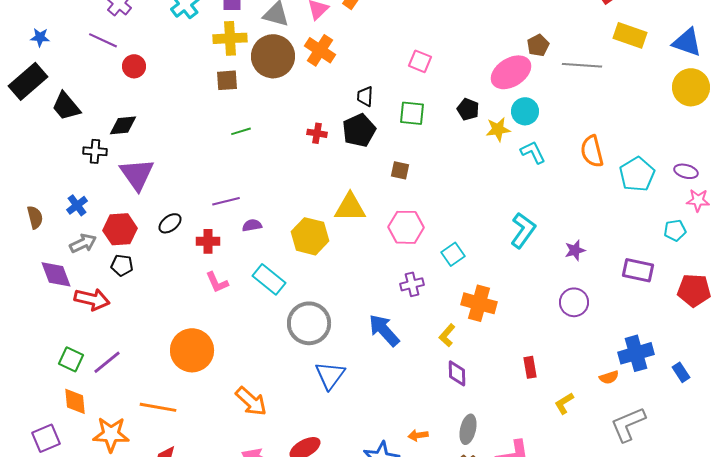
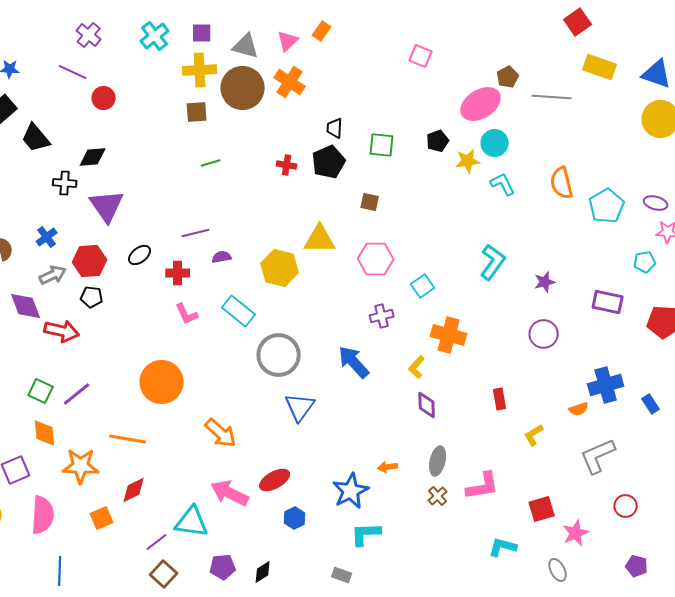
pink square: (420, 61) -> (421, 56), moved
black pentagon: (468, 109) -> (438, 141), turned 30

